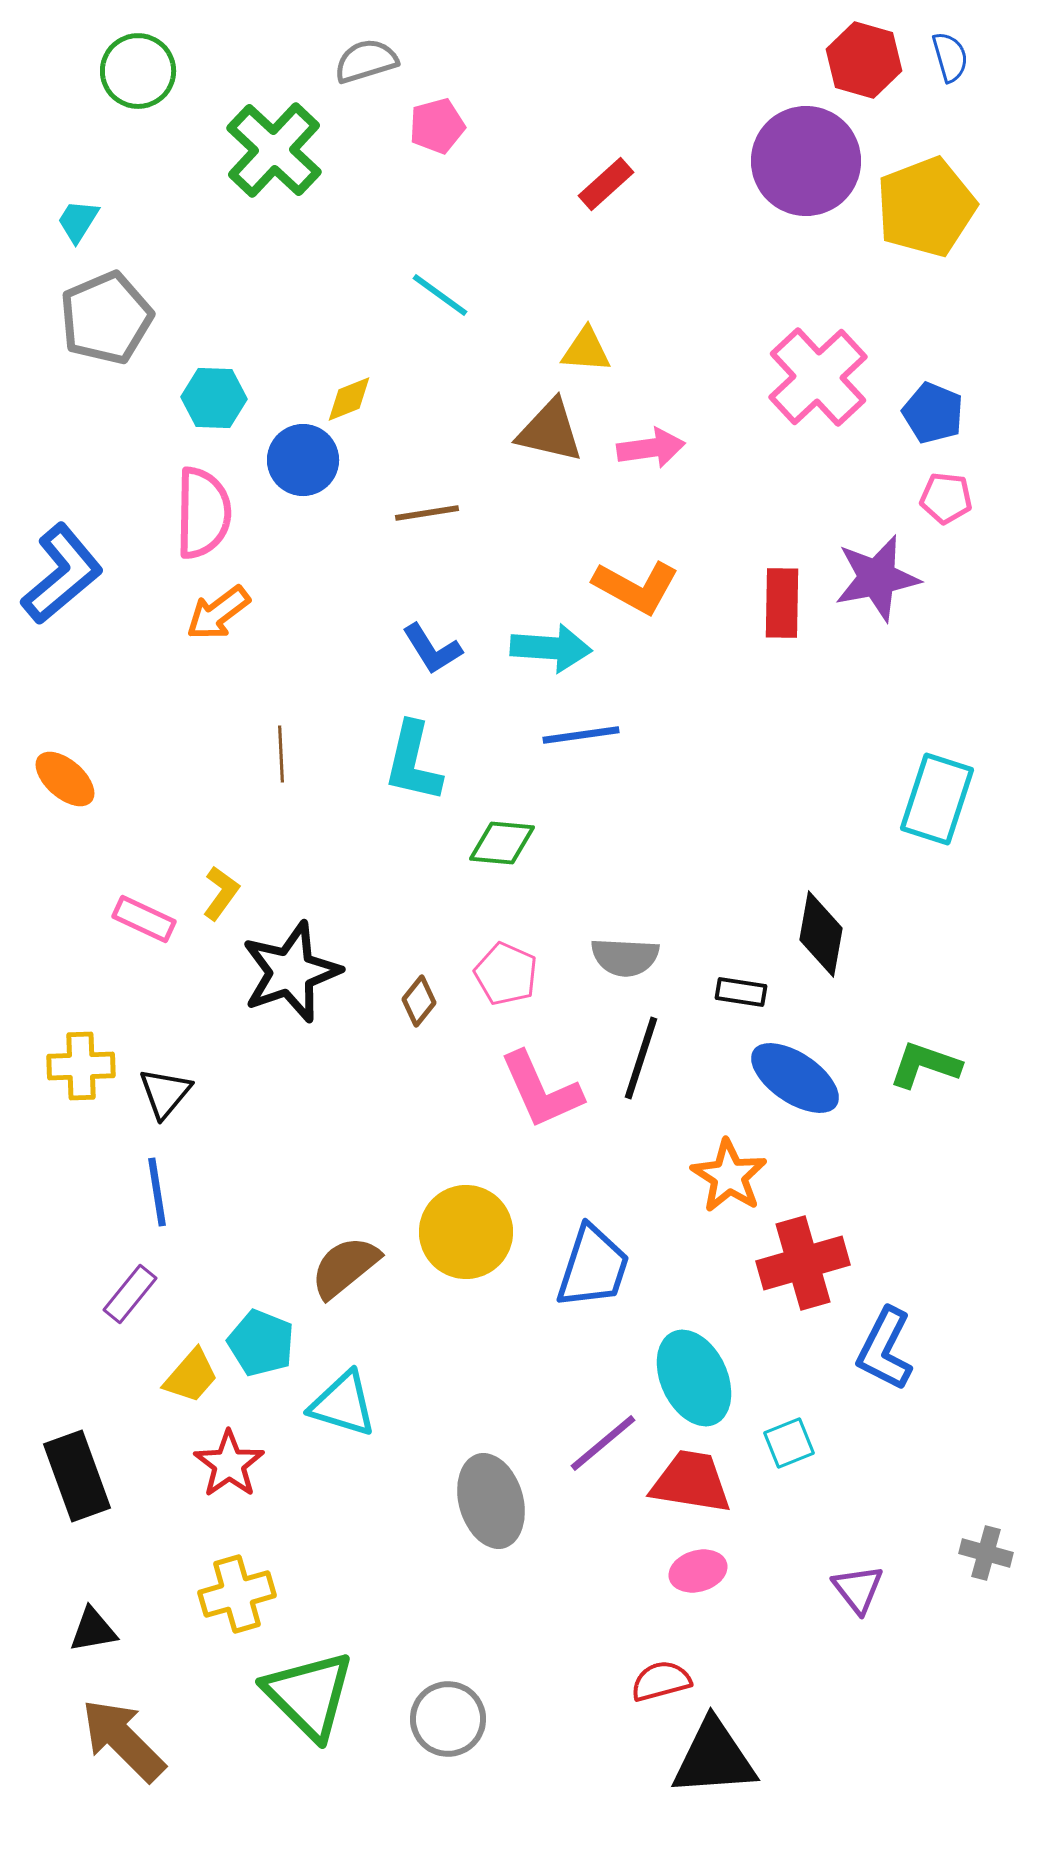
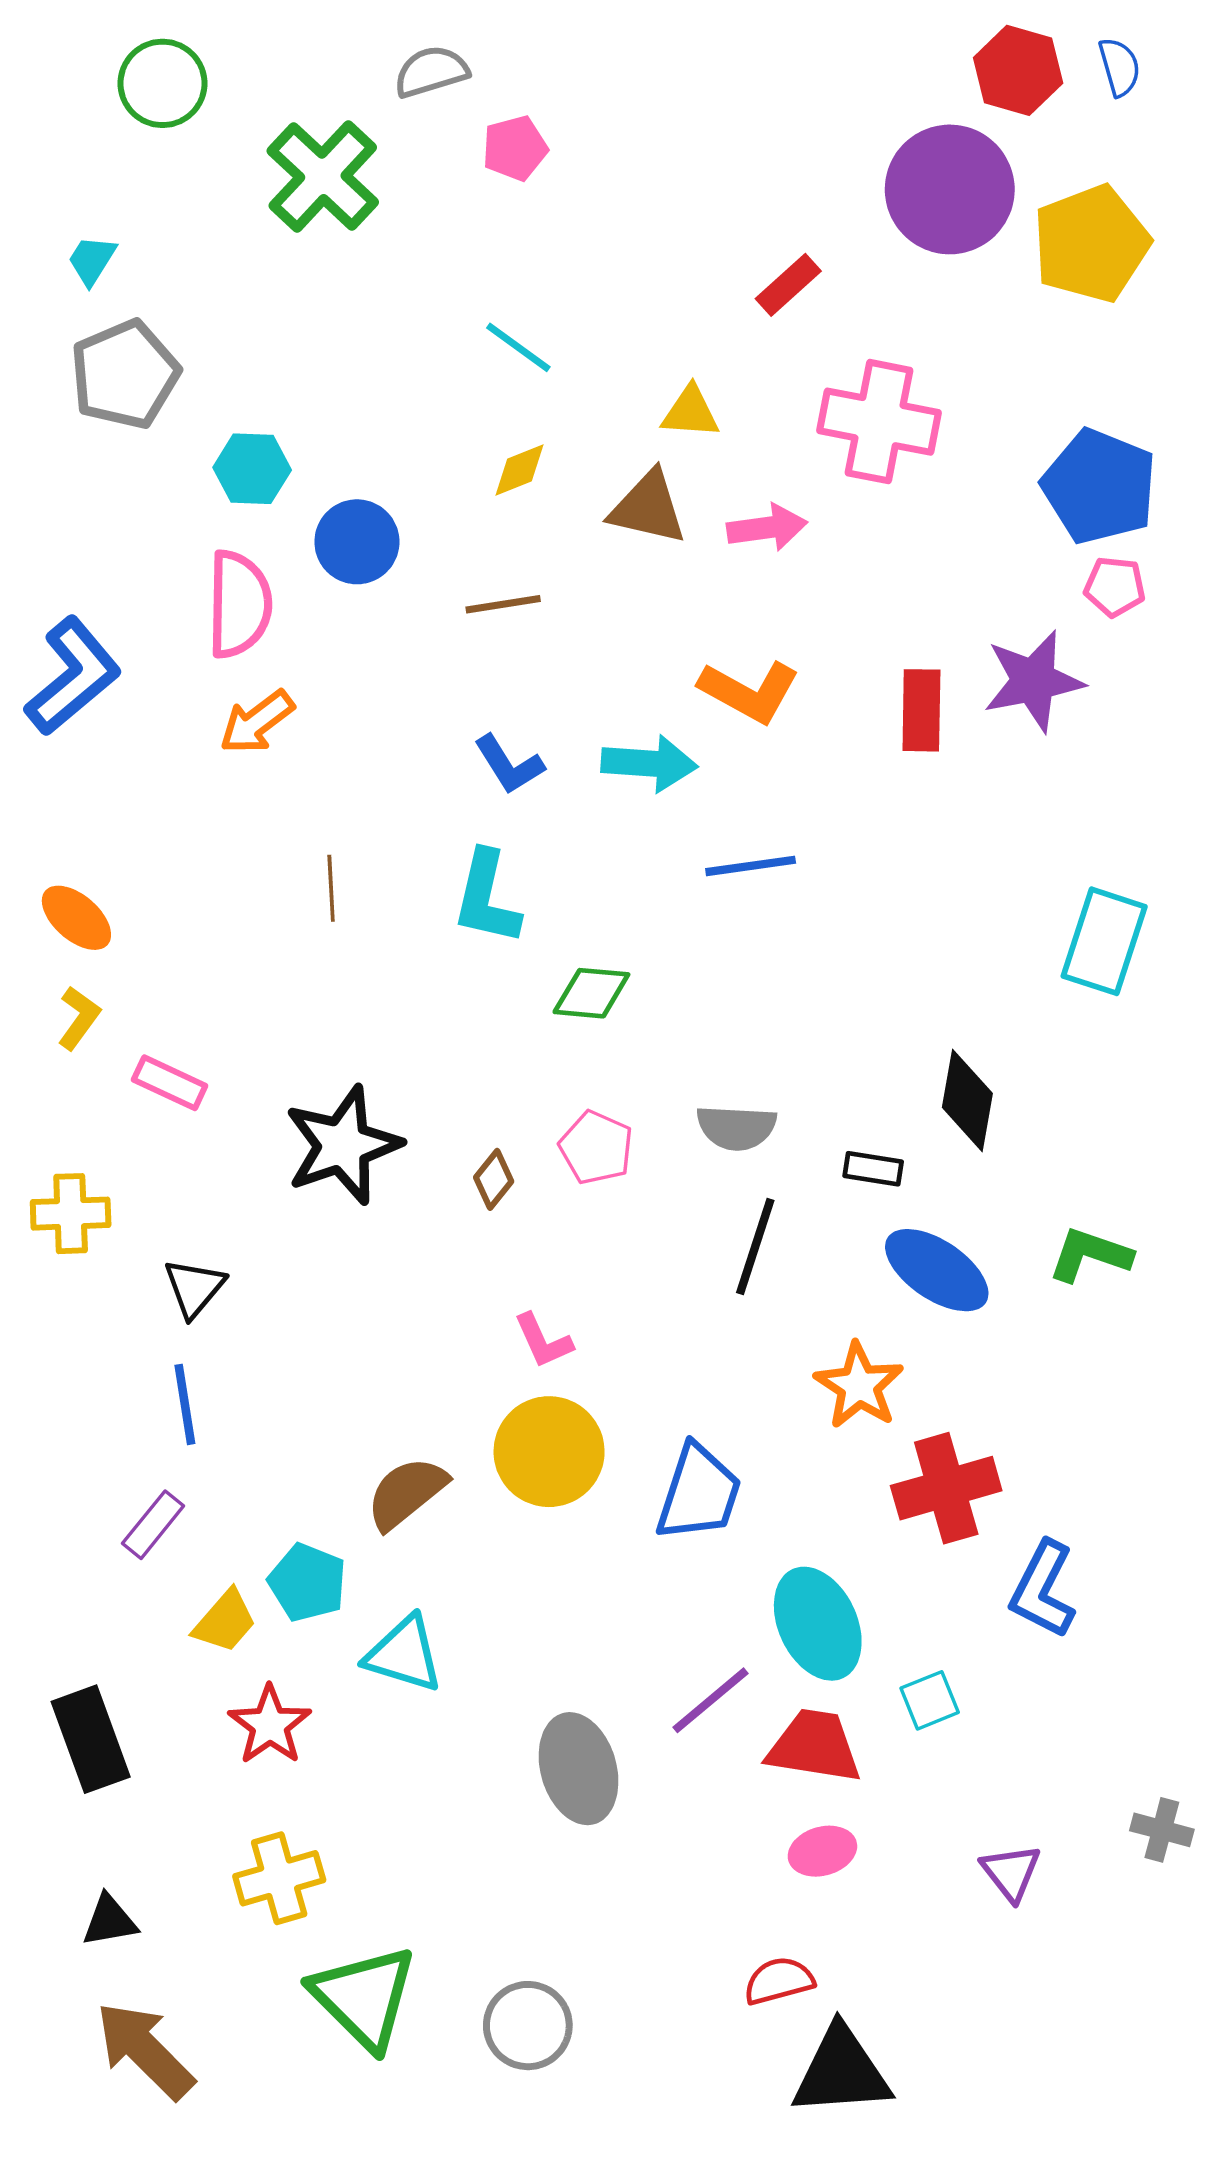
red rectangle: (606, 184) -> (788, 285), moved
pink cross: (818, 377) -> (879, 422), moved, turned -36
yellow diamond: (349, 399) -> (520, 470), moved
blue pentagon: (933, 413) -> (1099, 486), size x1.6
blue line: (581, 735) -> (751, 866), moved
yellow L-shape: (221, 893) -> (79, 1018), moved
yellow cross: (81, 1066) -> (71, 1214), moved
pink L-shape: (541, 1090) -> (543, 1341), moved, size x0.6

